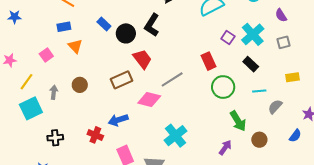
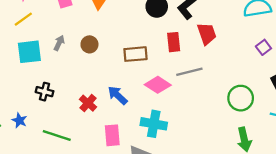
red trapezoid: (142, 59) -> (207, 34), moved
red rectangle: (209, 61) -> (174, 42), moved
yellow line: (26, 82) -> (23, 19), moved
blue arrow: (118, 120) -> (118, 95), turned 42
cyan cross: (176, 136) -> (154, 124), moved, turned 30

